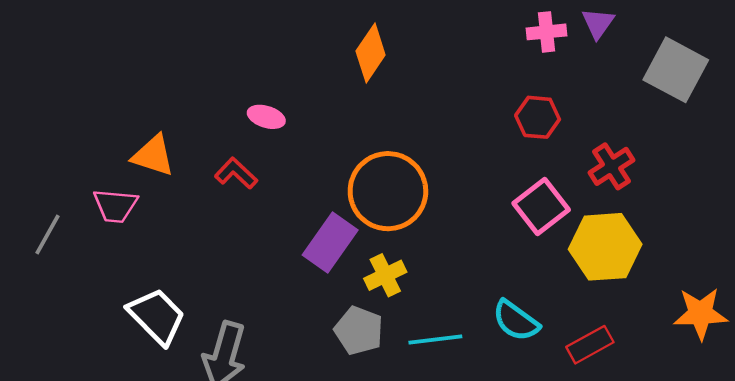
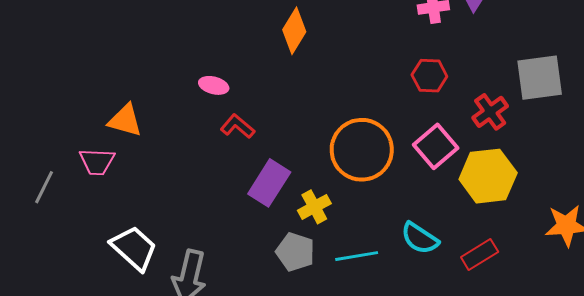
gray square: (676, 70) -> (540, 78), moved, turned -33
red L-shape: (236, 173) -> (238, 126), moved
orange circle: (388, 191) -> (362, 150), moved

